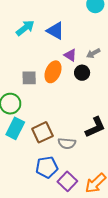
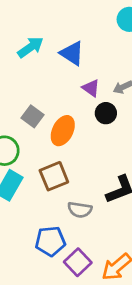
orange ellipse: (53, 72) -> (63, 131), moved
gray square: (29, 78) -> (32, 116), turned 35
brown square: (42, 132) -> (54, 176), moved

